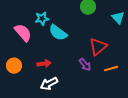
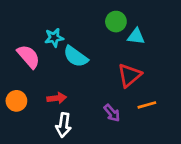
cyan triangle: (118, 18) -> (136, 36), moved, turned -40
purple arrow: (85, 65) -> (112, 113), moved
white arrow: (49, 84) -> (63, 125), turned -54

